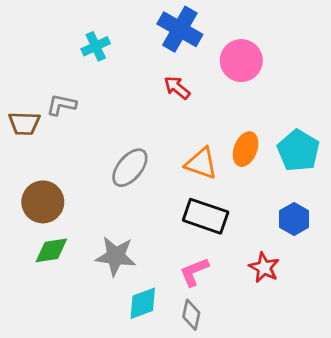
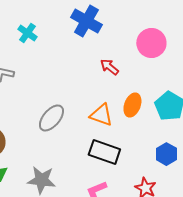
cyan cross: (96, 46) -> (27, 33), turned -30
pink circle: (241, 61) -> (151, 43), moved
red arrow: (177, 88) -> (109, 67), moved

